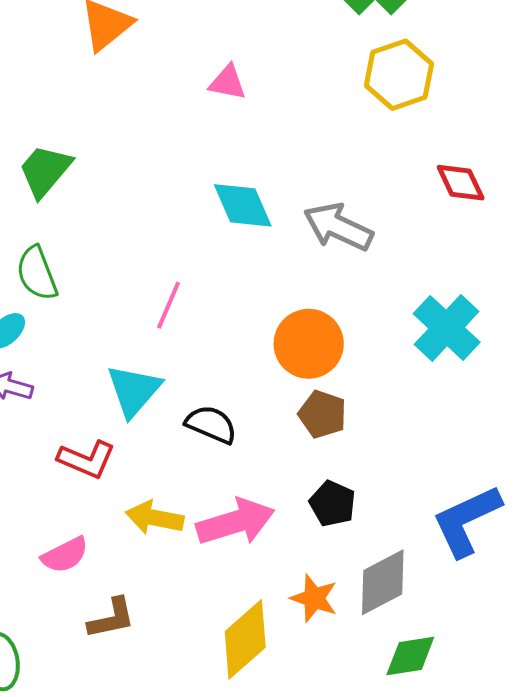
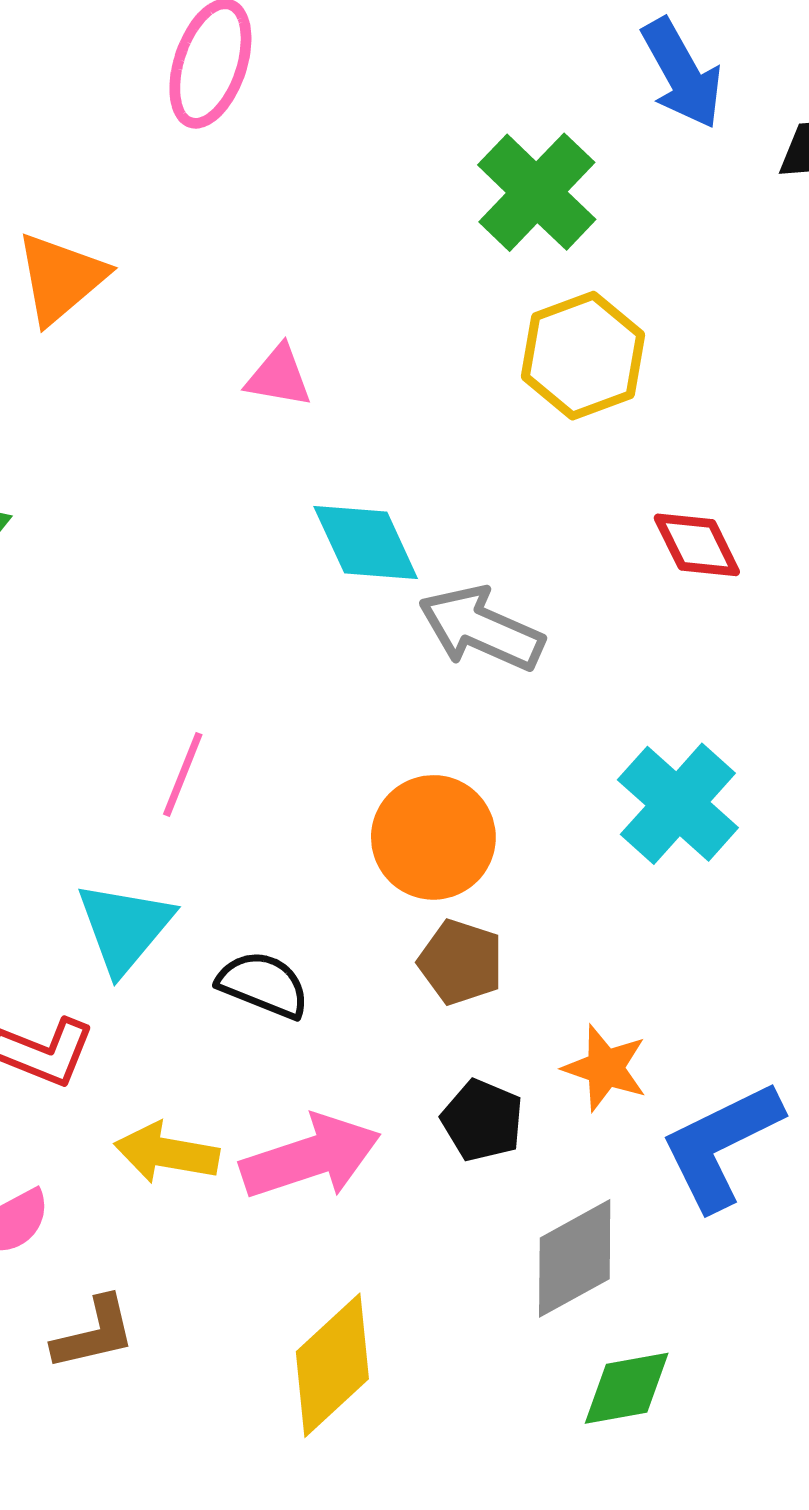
cyan diamond: (243, 205) -> (366, 542), moved
orange star: (314, 598) -> (605, 1068), moved

